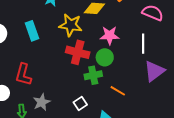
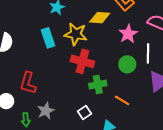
cyan rectangle: (32, 31) -> (48, 38), moved
pink star: (110, 35) -> (128, 34), moved, turned -30
green circle: (105, 57) -> (127, 64), moved

